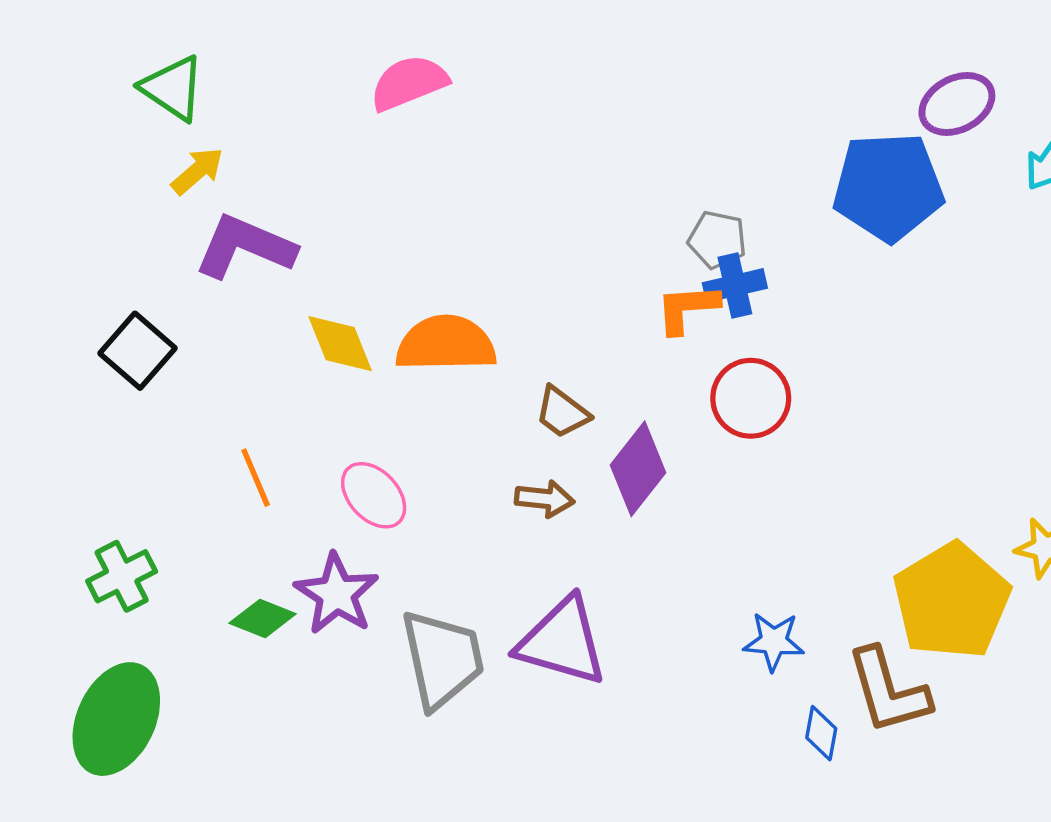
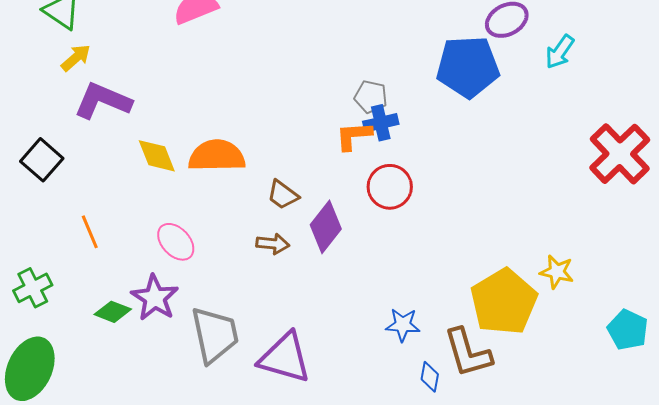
orange line: (256, 478) -> (90, 232), moved
purple triangle: (562, 641) -> (285, 358), moved

